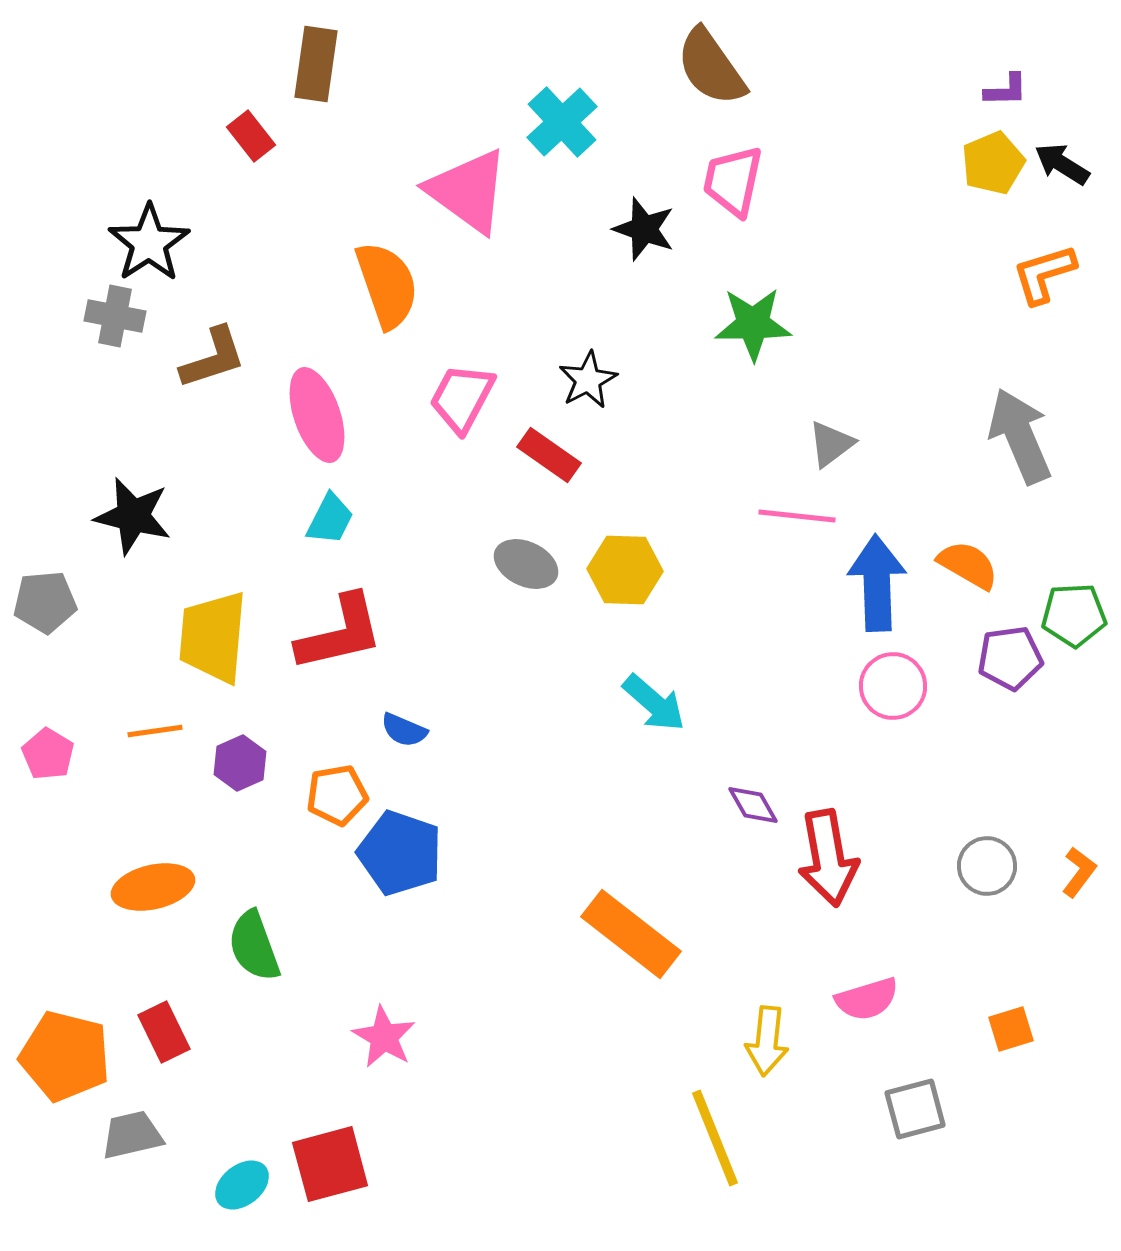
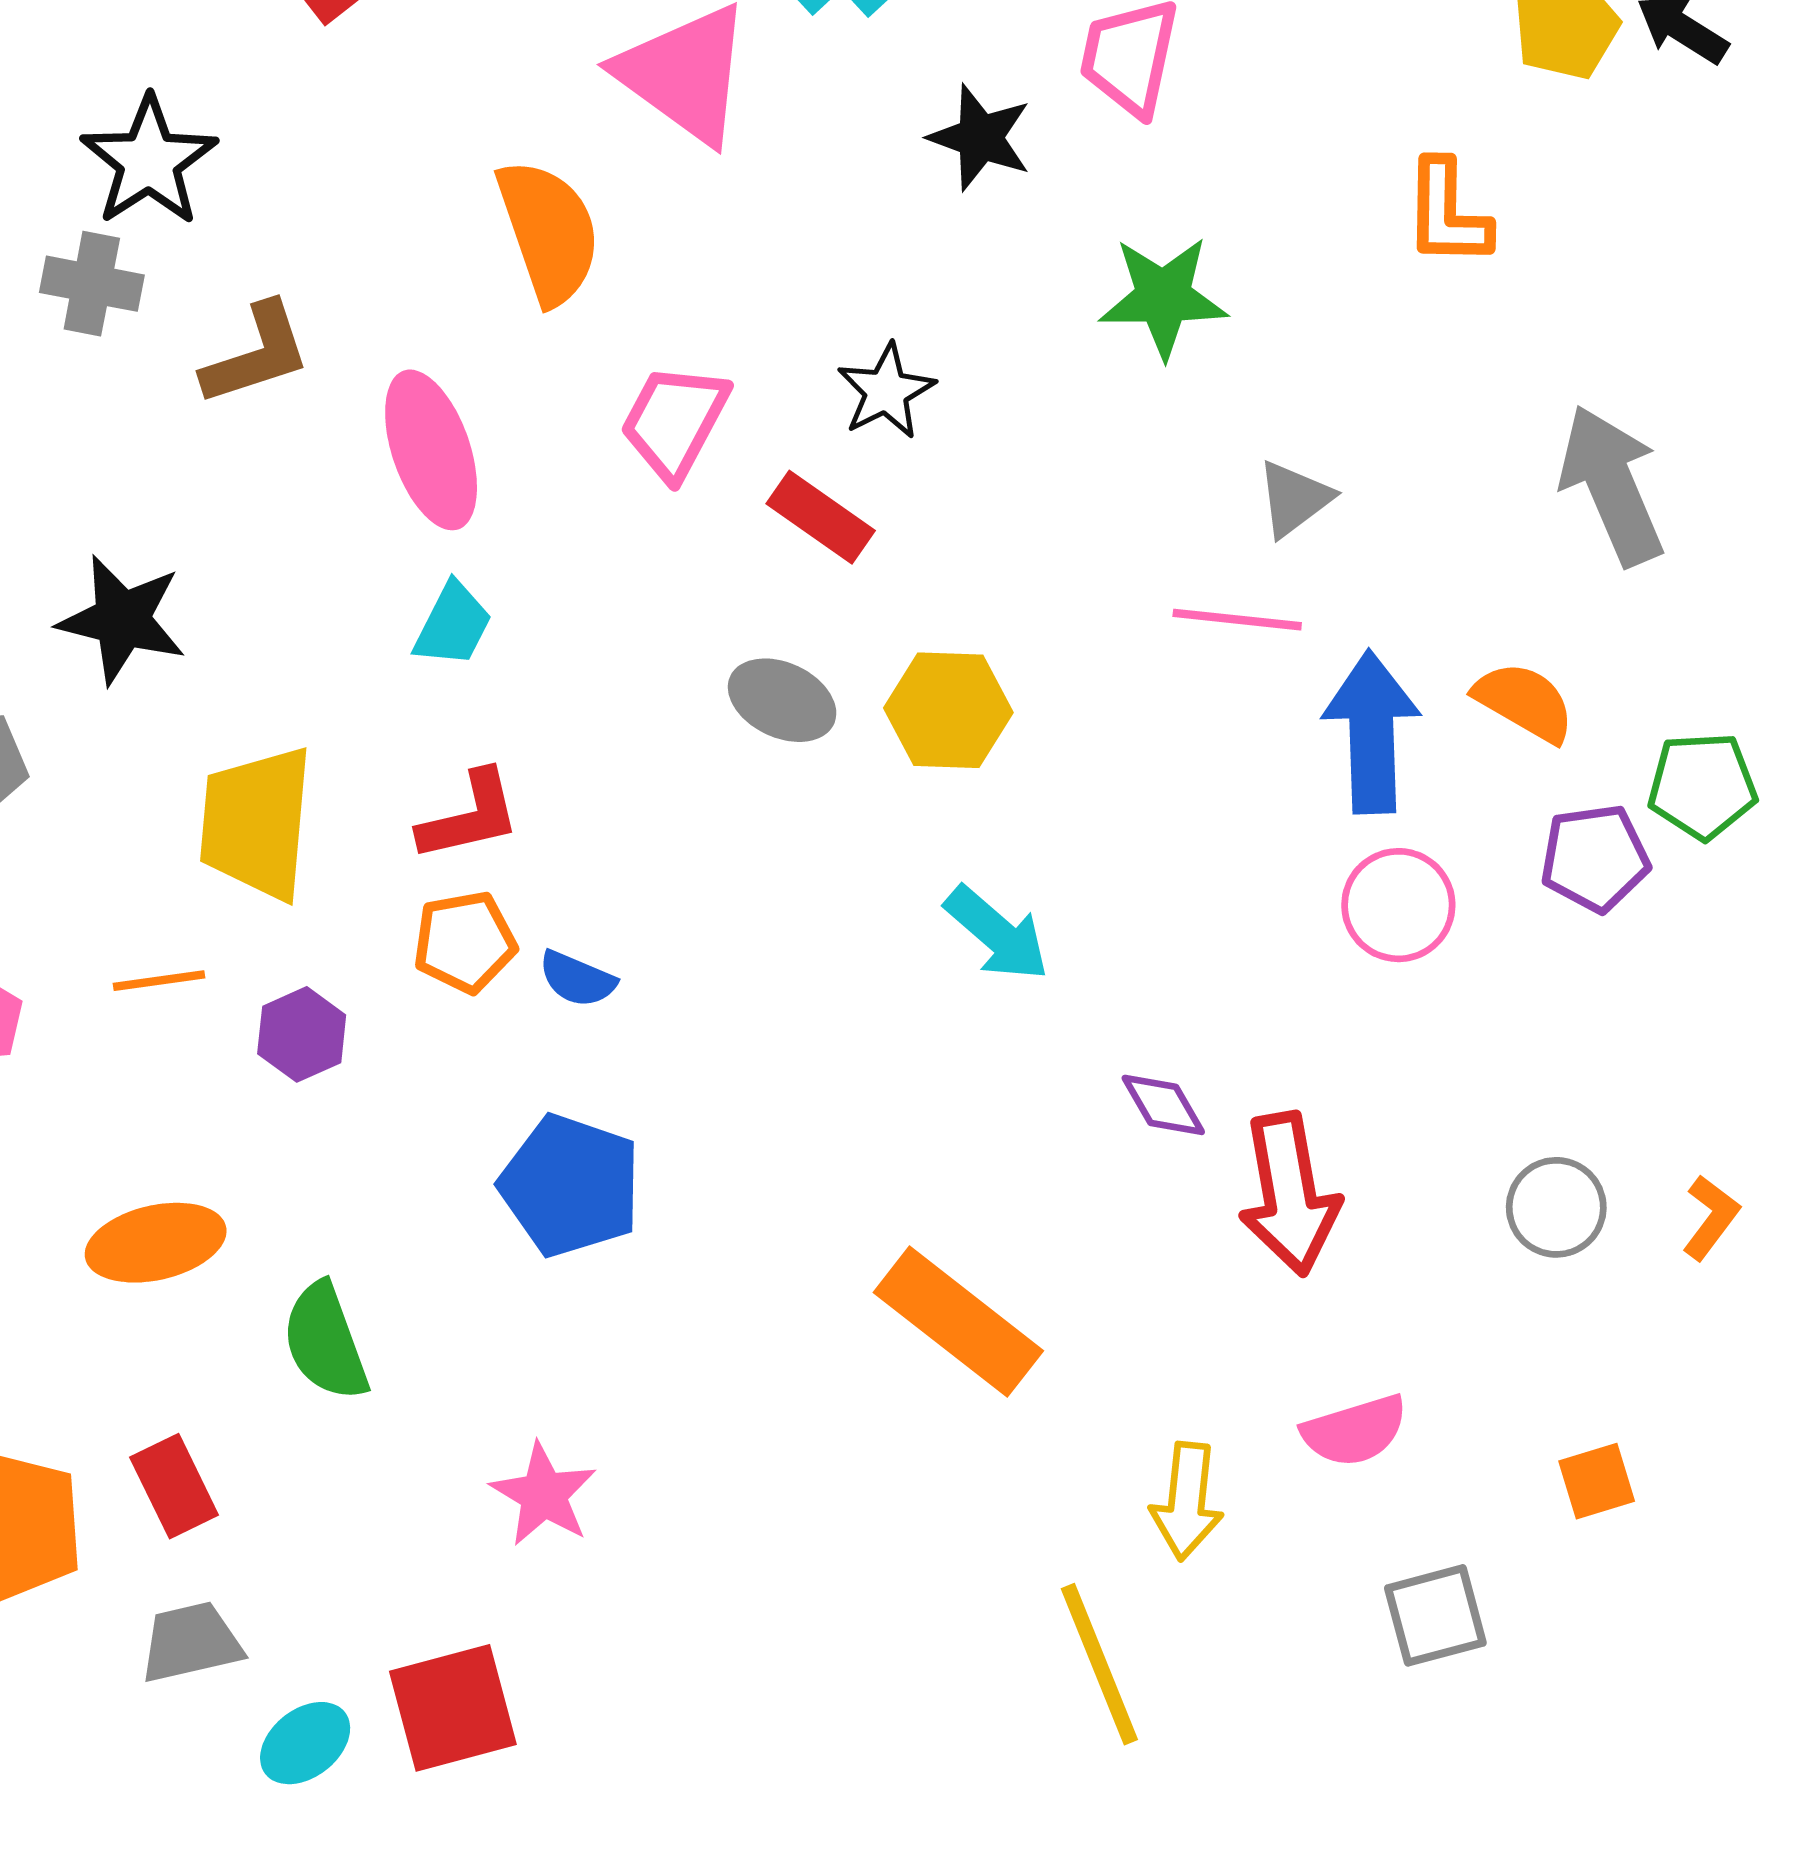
orange L-shape: (1044, 274) -> (1447, 213), moved, turned -72
red L-shape: (340, 633) -> (470, 816), size x0.7
orange pentagon: (337, 795) -> (465, 942), moved
gray trapezoid: (132, 1135) -> (191, 1642), moved

